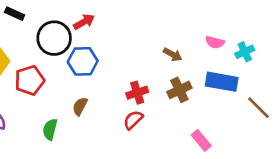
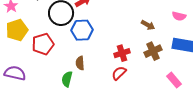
brown semicircle: (80, 106) -> (80, 63), turned -32
green semicircle: (50, 129) -> (67, 79), moved
pink rectangle: (201, 140) -> (174, 80), moved

